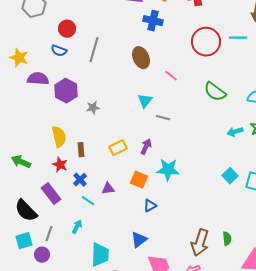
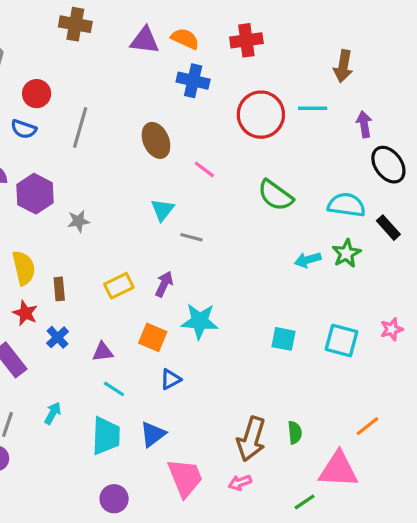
blue cross: (153, 21) -> (193, 81), moved
cyan square: (230, 176) -> (284, 339), moved, turned -35
cyan line: (88, 201) -> (114, 389), moved
cyan trapezoid: (100, 255) -> (106, 436), moved

